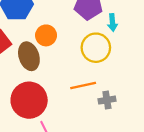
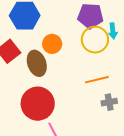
yellow circle: (96, 48) -> (95, 40), moved
orange line: (83, 86) -> (97, 80), moved

